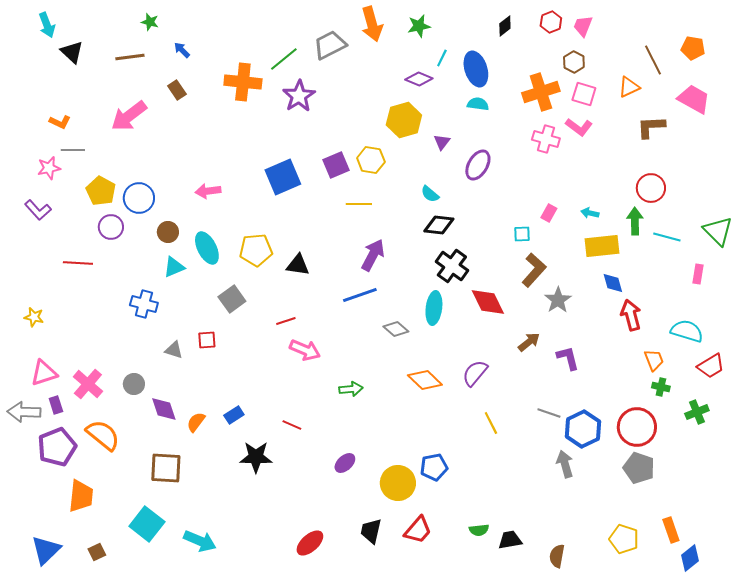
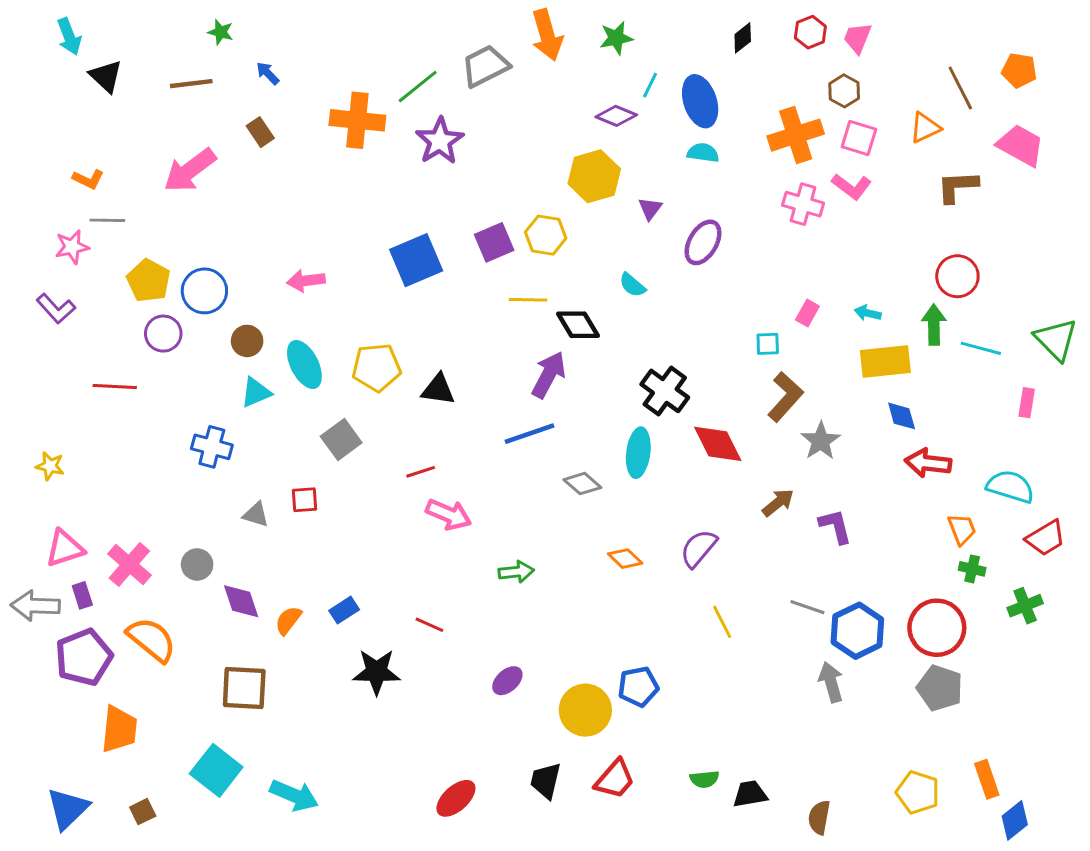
black diamond: (439, 225) -> (578, 325), moved, turned 52
red arrow: (631, 315) -> (928, 463), turned -68
orange diamond: (425, 380) -> (625, 559), size x0.7

